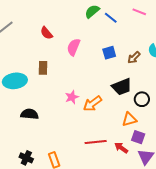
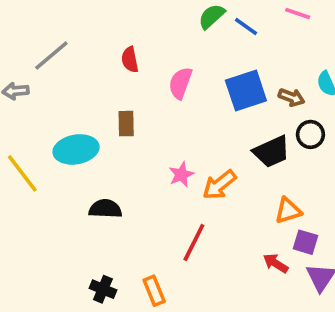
red semicircle: (46, 33) -> (130, 60), turned 32
blue square: (109, 53) -> (246, 91), size x1.6
brown arrow: (134, 58) -> (291, 97), turned -112
black circle: (142, 99) -> (310, 134), moved
red line: (96, 142) -> (194, 243), moved, turned -55

